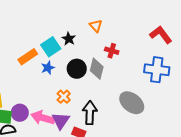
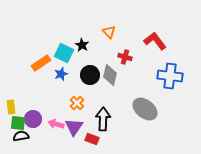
red L-shape: (161, 35) -> (155, 41), moved
cyan square: (51, 47) -> (64, 53), turned -30
pink arrow: (43, 118) -> (56, 124), size x0.7

